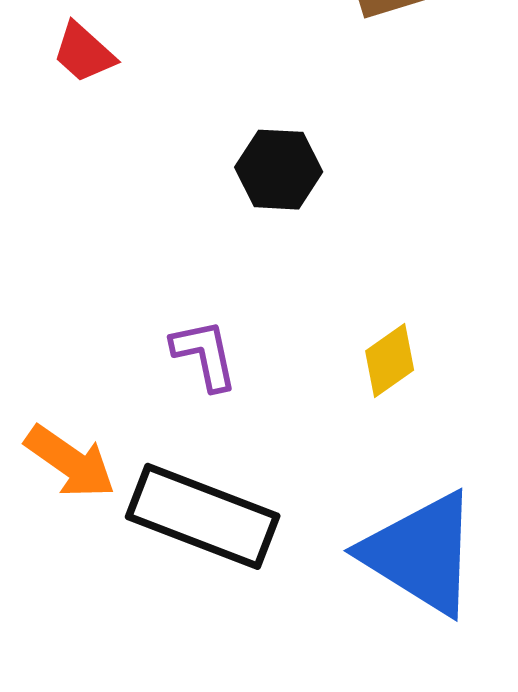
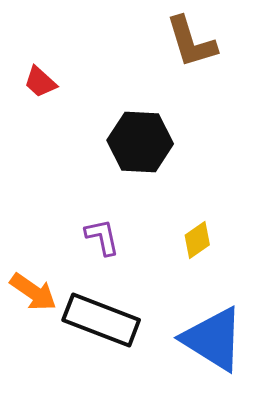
black hexagon: (279, 170) -> (140, 142), size x1.5

